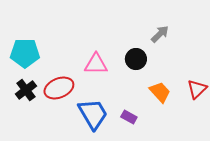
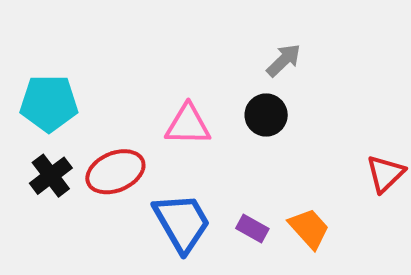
gray arrow: (160, 34) -> (284, 60), moved
orange trapezoid: (160, 92) -> (309, 228), moved

